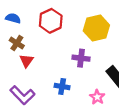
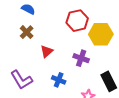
red hexagon: (51, 21) -> (77, 21), moved
red triangle: (26, 61) -> (47, 51), moved

